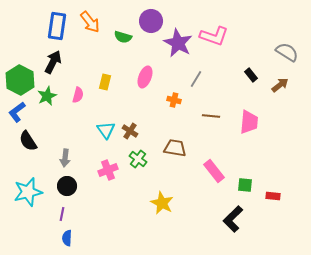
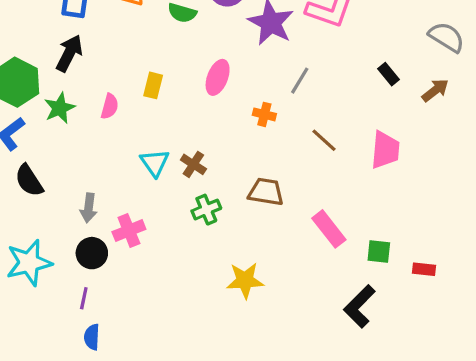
brown line: (211, 116) -> (324, 140), turned 36
green cross: (138, 159) -> (206, 210), turned 30
pink cross: (108, 170) -> (129, 231), moved
yellow star: (162, 203) -> (245, 280), turned -30

